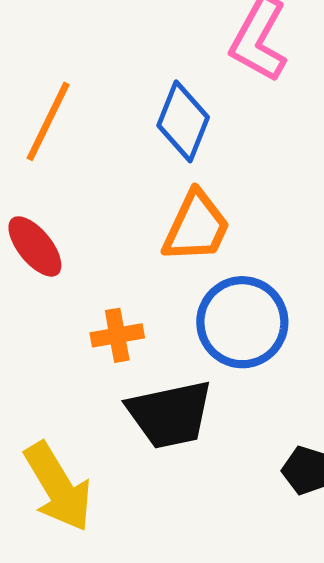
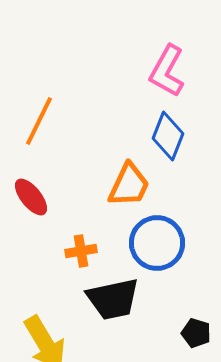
blue diamond: (183, 121) -> (168, 136), moved

